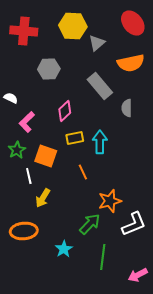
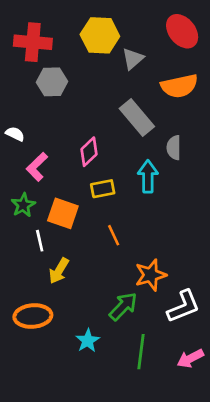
gray hexagon: (49, 69) -> (52, 82), moved
cyan arrow: (100, 142) -> (148, 176), moved
pink arrow: (138, 275) -> (190, 358), moved

